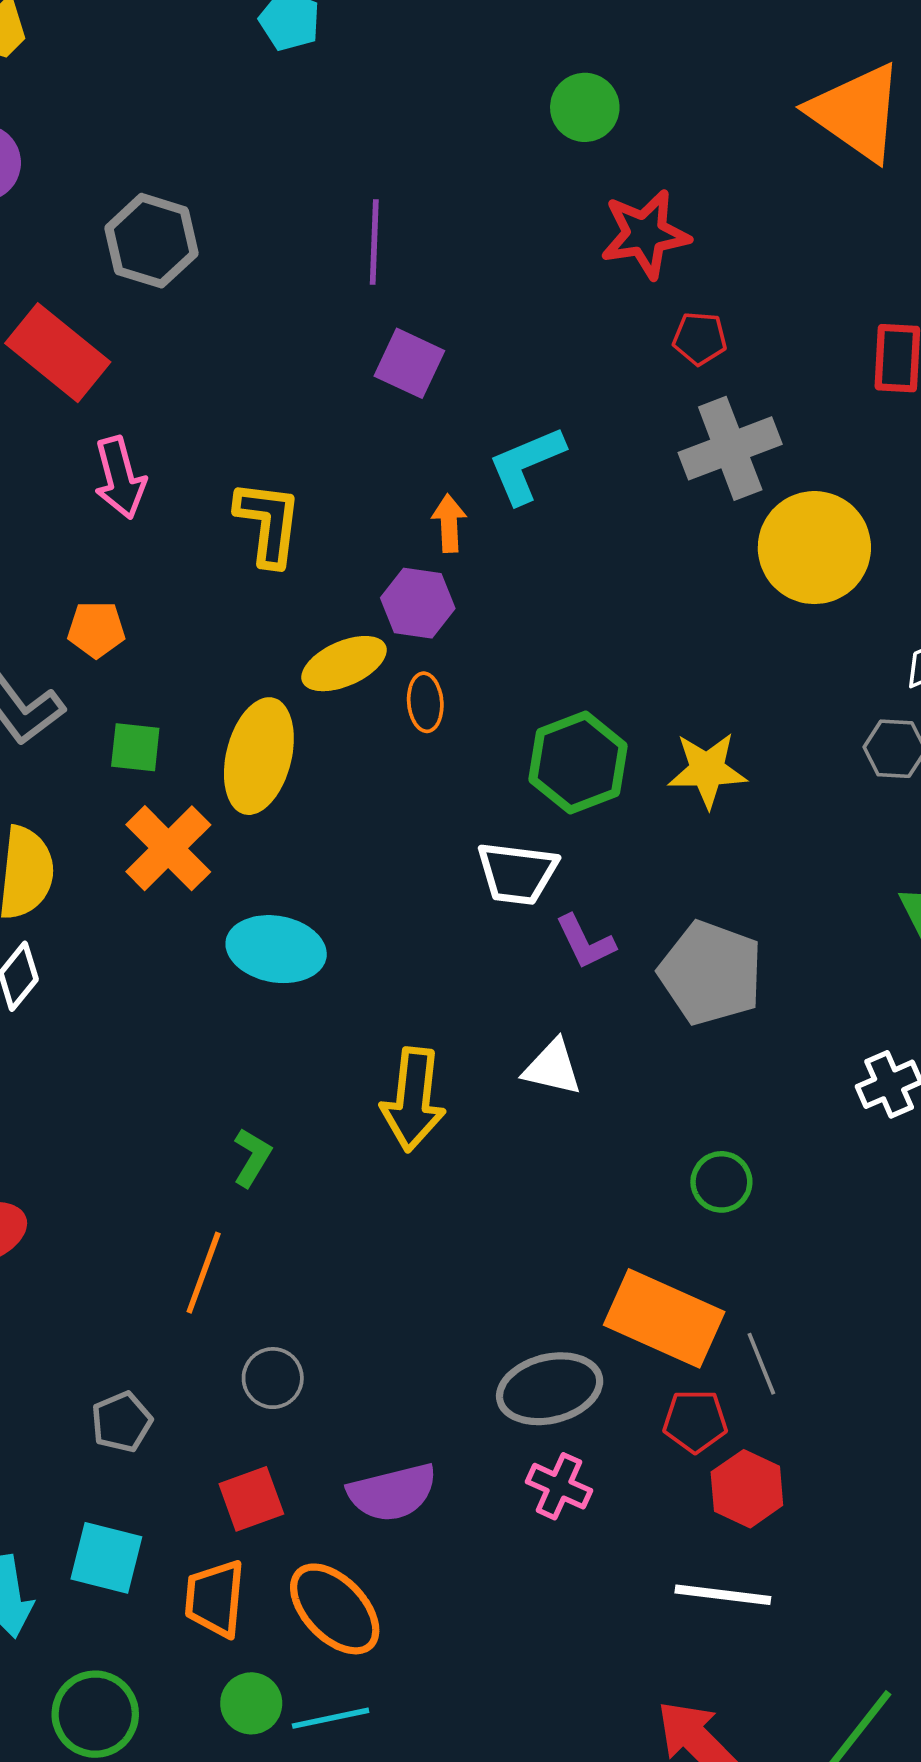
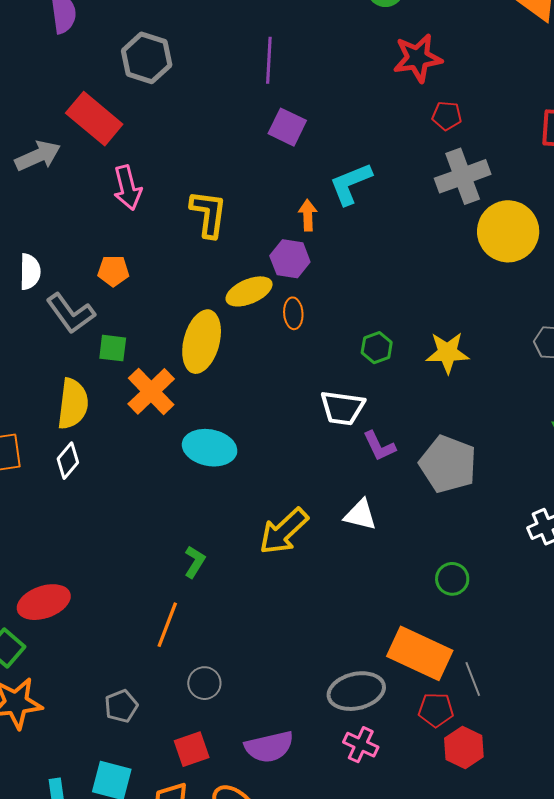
green square: (135, 747) -> (113, 348), moved
green hexagon: (578, 763) -> (377, 348), size x0.6
yellow arrow: (413, 1100) -> (284, 531), turned 40

